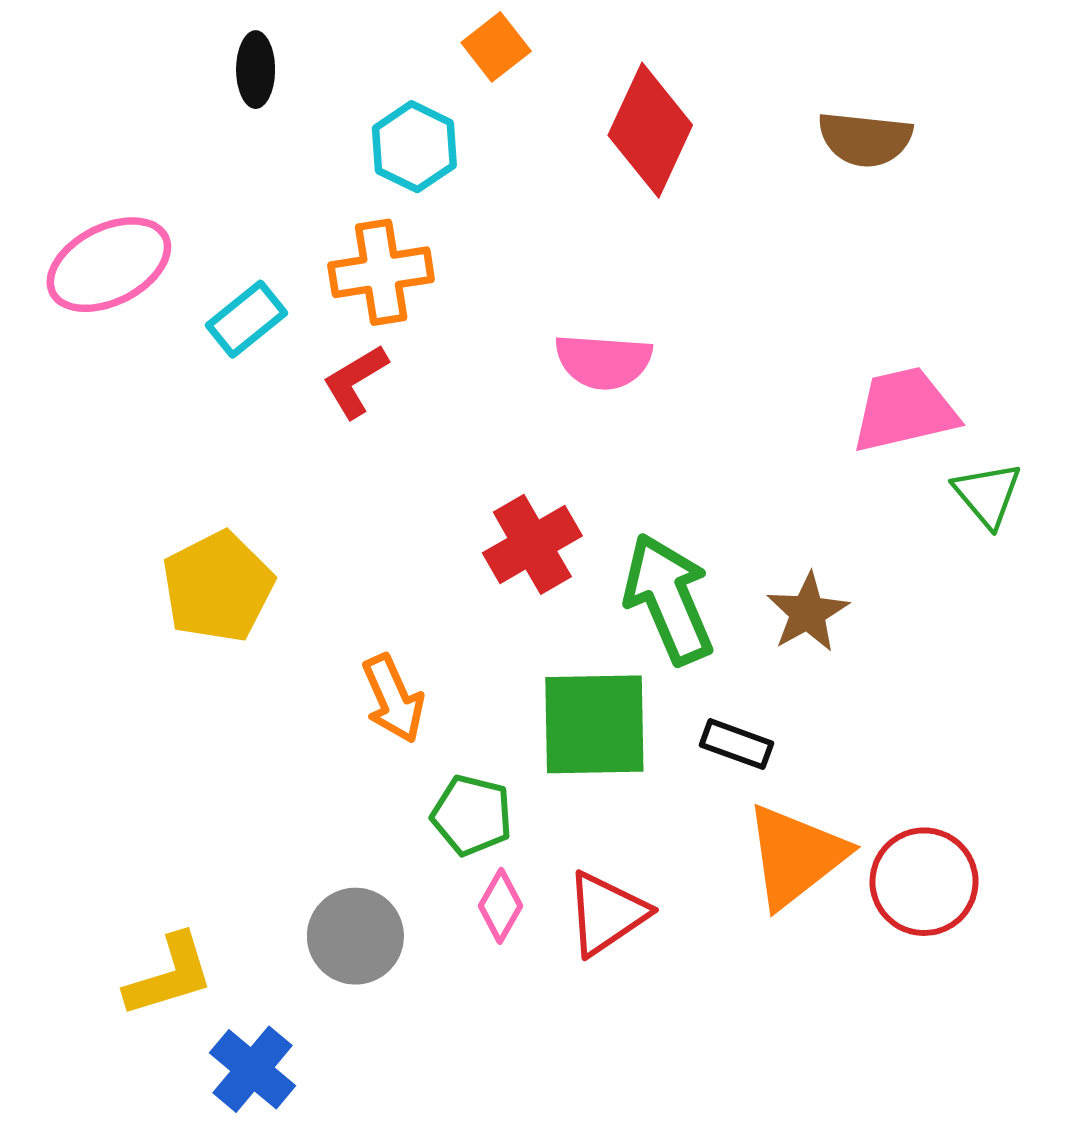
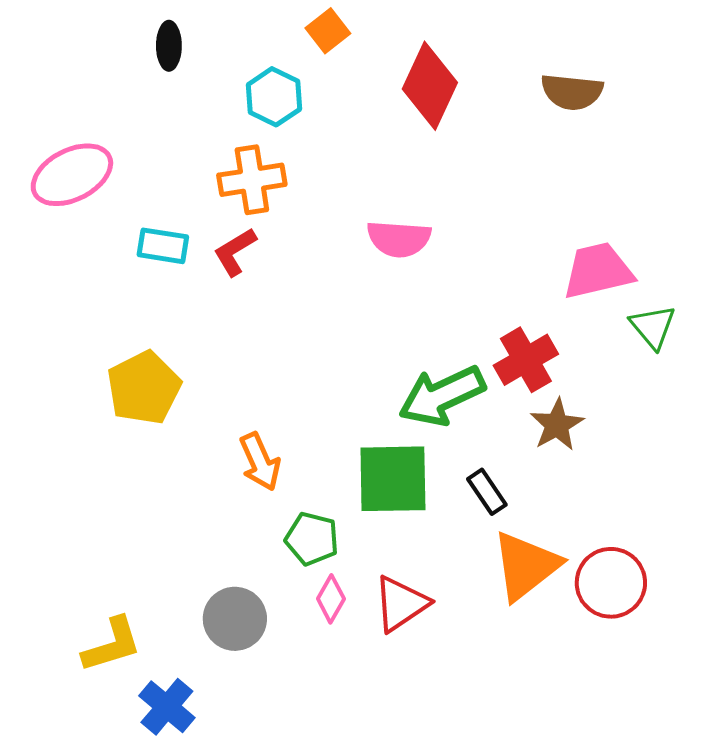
cyan rectangle: (247, 319) -> (163, 246), moved, turned 48
red cross: (532, 544) -> (526, 360), moved
green arrow: (668, 599) -> (442, 396), turned -92
brown star: (808, 612) -> (557, 425), moved
black rectangle: (736, 744) -> (487, 492), turned 36

